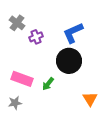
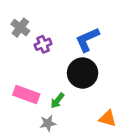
orange triangle: (90, 99) -> (108, 118), turned -42
gray star: (15, 103) -> (48, 123), moved

